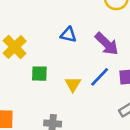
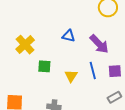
blue line: (100, 77) -> (93, 70), turned -60

